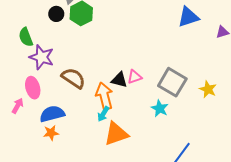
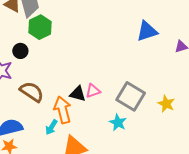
black circle: (56, 14) -> (20, 51), moved
cyan arrow: (103, 114) -> (51, 127), moved

